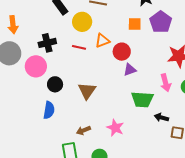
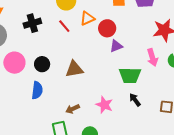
red line: (79, 47) -> (64, 26), turned 40
pink circle: (36, 66) -> (14, 63), moved
brown triangle: (87, 91) -> (74, 69), turned 48
black arrow: (161, 117) -> (135, 100), moved, turned 40

